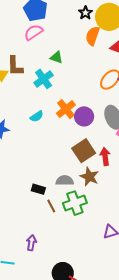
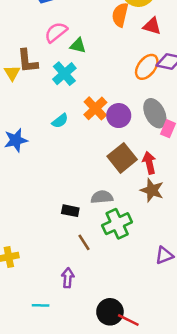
pink semicircle: (34, 32) -> (56, 32), moved
brown star: (89, 177) -> (152, 190), moved
brown line: (51, 206) -> (84, 242), moved

